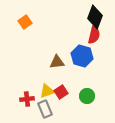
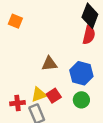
orange square: (25, 22) -> (15, 21), turned -32
blue hexagon: (82, 56) -> (81, 73), moved

